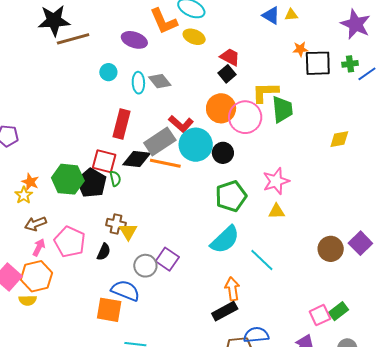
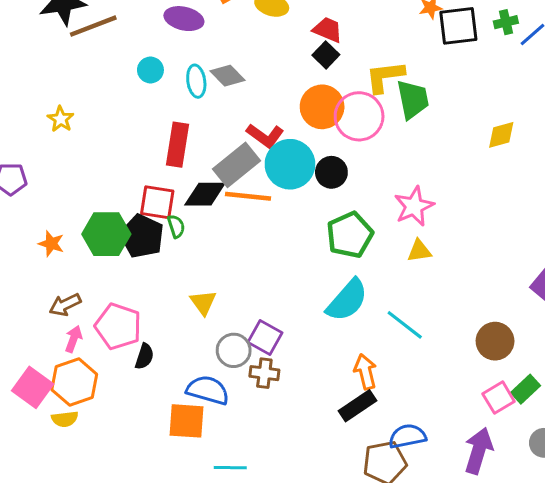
yellow star: (24, 195) -> (61, 119), moved
brown cross: (116, 224) -> (264, 373), moved
brown circle: (331, 249) -> (495, 341), moved
black semicircle: (104, 252) -> (144, 356), moved

